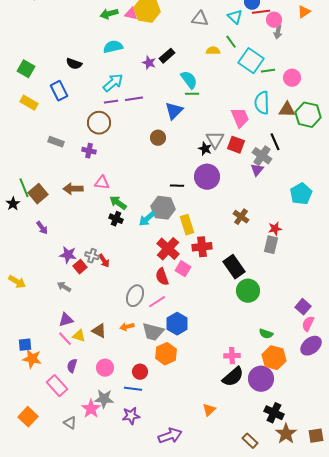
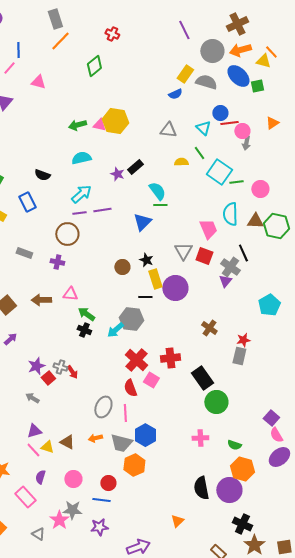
brown circle: (158, 138) -> (122, 267), moved
black star: (205, 149) -> (146, 260), moved
yellow rectangle: (187, 225) -> (155, 279), moved
purple arrow: (42, 228) -> (10, 339), turned -96
purple star: (68, 255) -> (36, 366), turned -30
pink line: (157, 302) -> (125, 413), turned -60
pink semicircle: (308, 324) -> (276, 435), turned -56
pink cross: (232, 356) -> (200, 438), moved
black semicircle: (233, 377) -> (201, 488), turned 120

